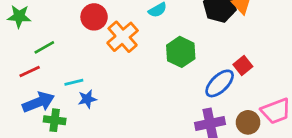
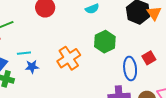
orange cross: (123, 37) -> (69, 58), moved
blue ellipse: (220, 83) -> (130, 69), turned -60

